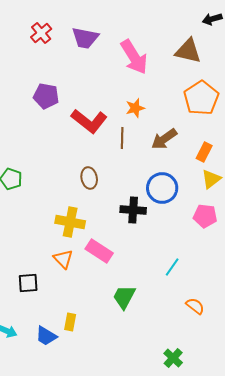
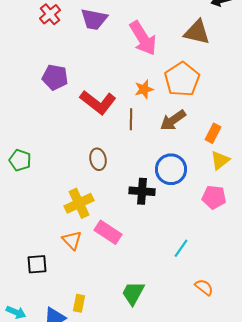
orange pentagon: (201, 98) -> (182, 79), moved
yellow cross: (70, 222) -> (79, 203), turned -36
green trapezoid: (124, 297) -> (133, 293), moved

